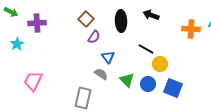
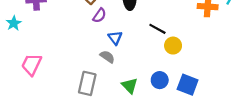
green triangle: (127, 80) -> (130, 86), moved
blue circle: (148, 84) -> (160, 80), moved
blue square: (173, 88) -> (188, 85), moved

